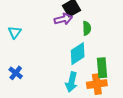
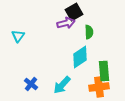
blue cross: (16, 73) -> (31, 84), moved
cyan arrow: (71, 82) -> (62, 85), moved, turned 30

